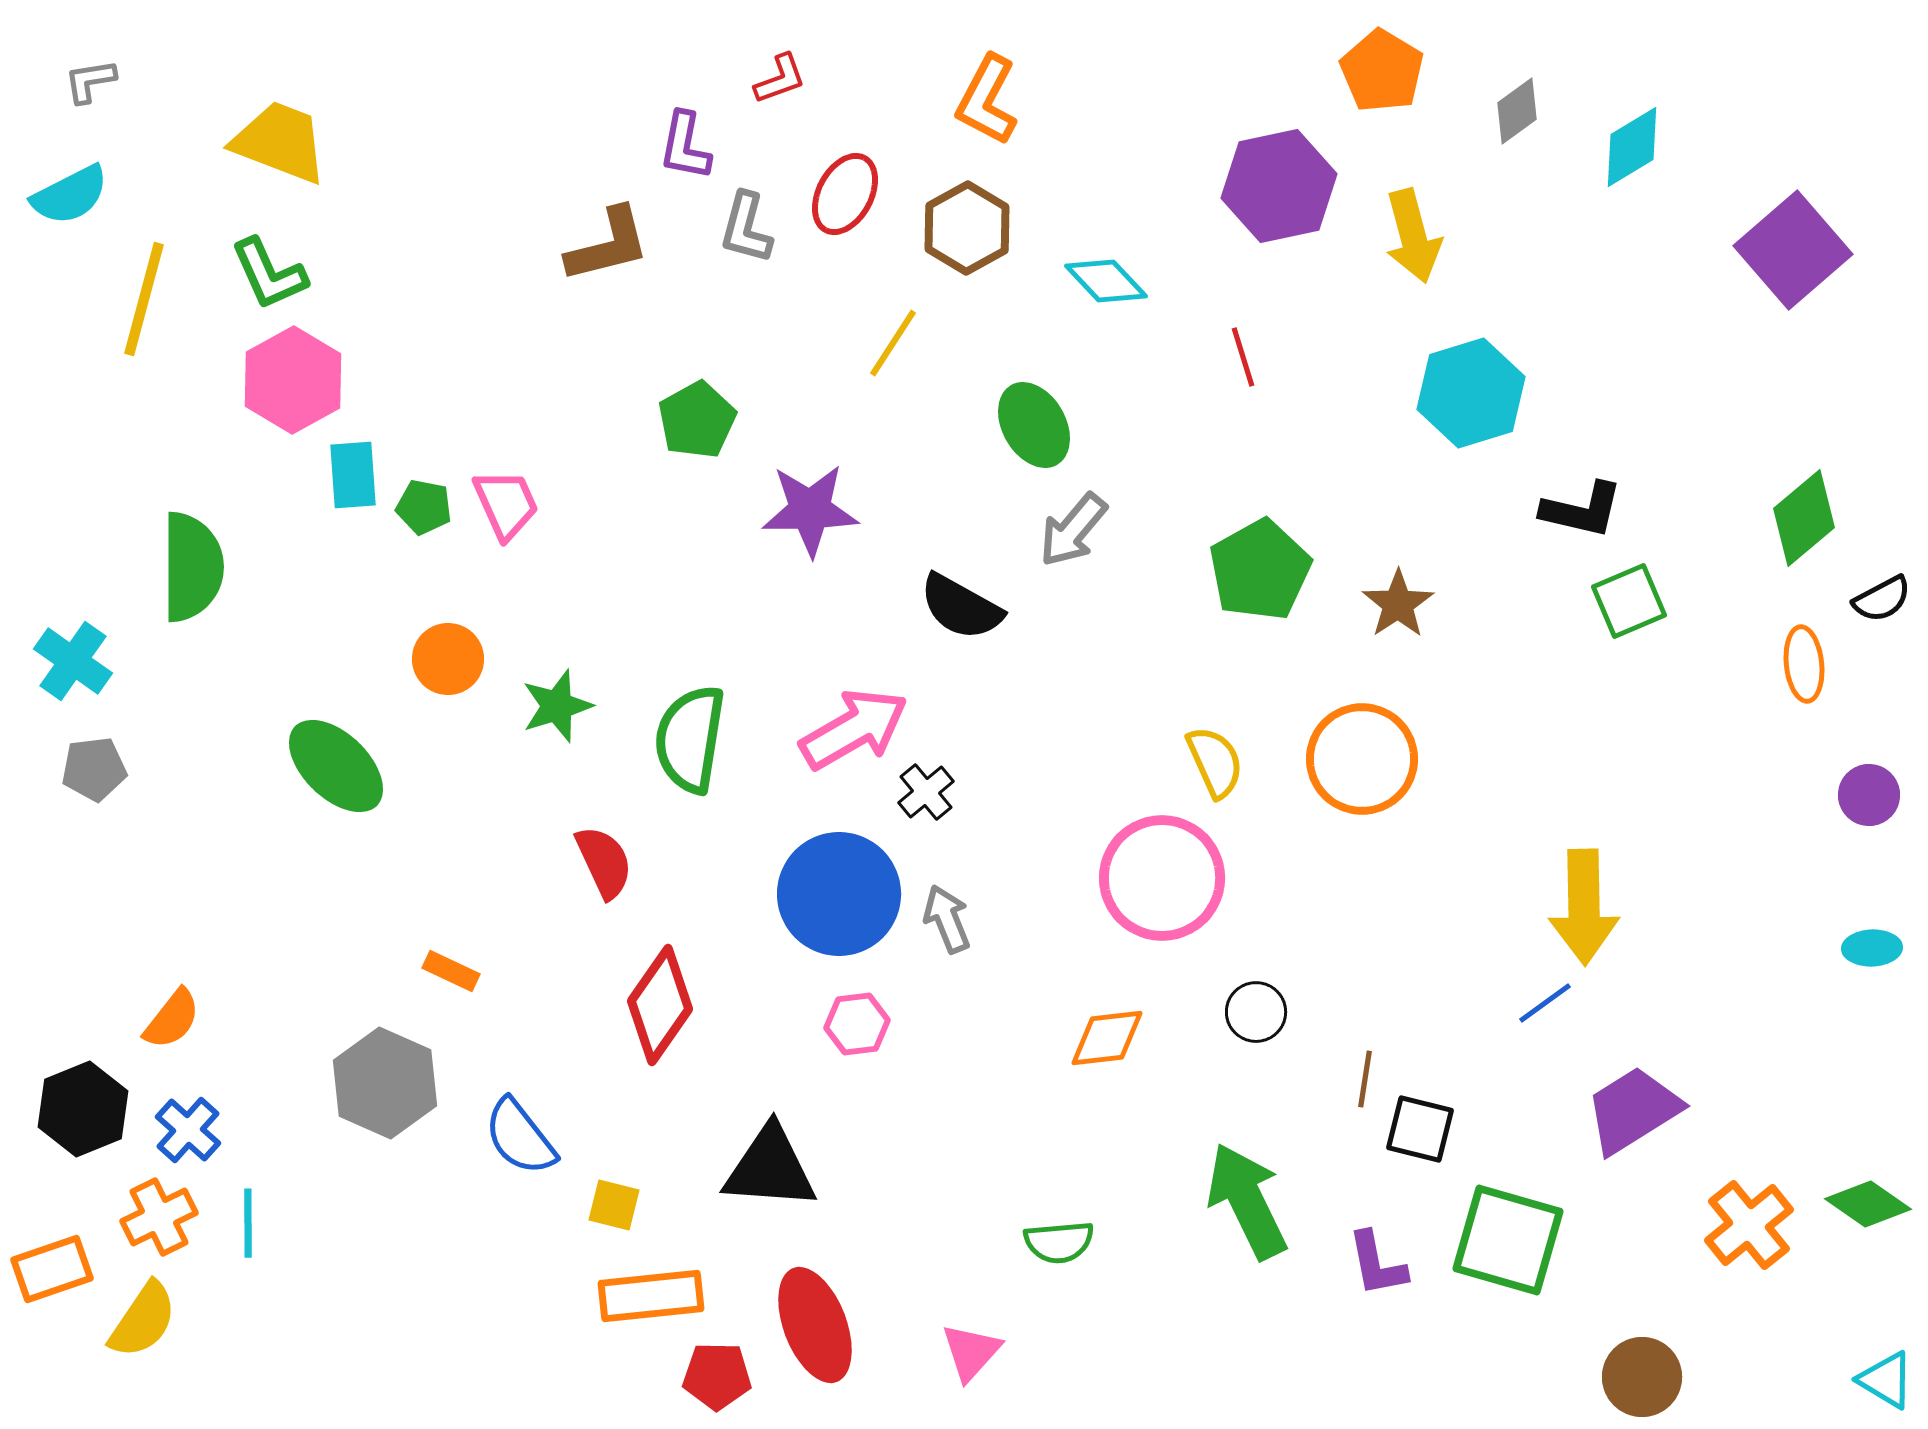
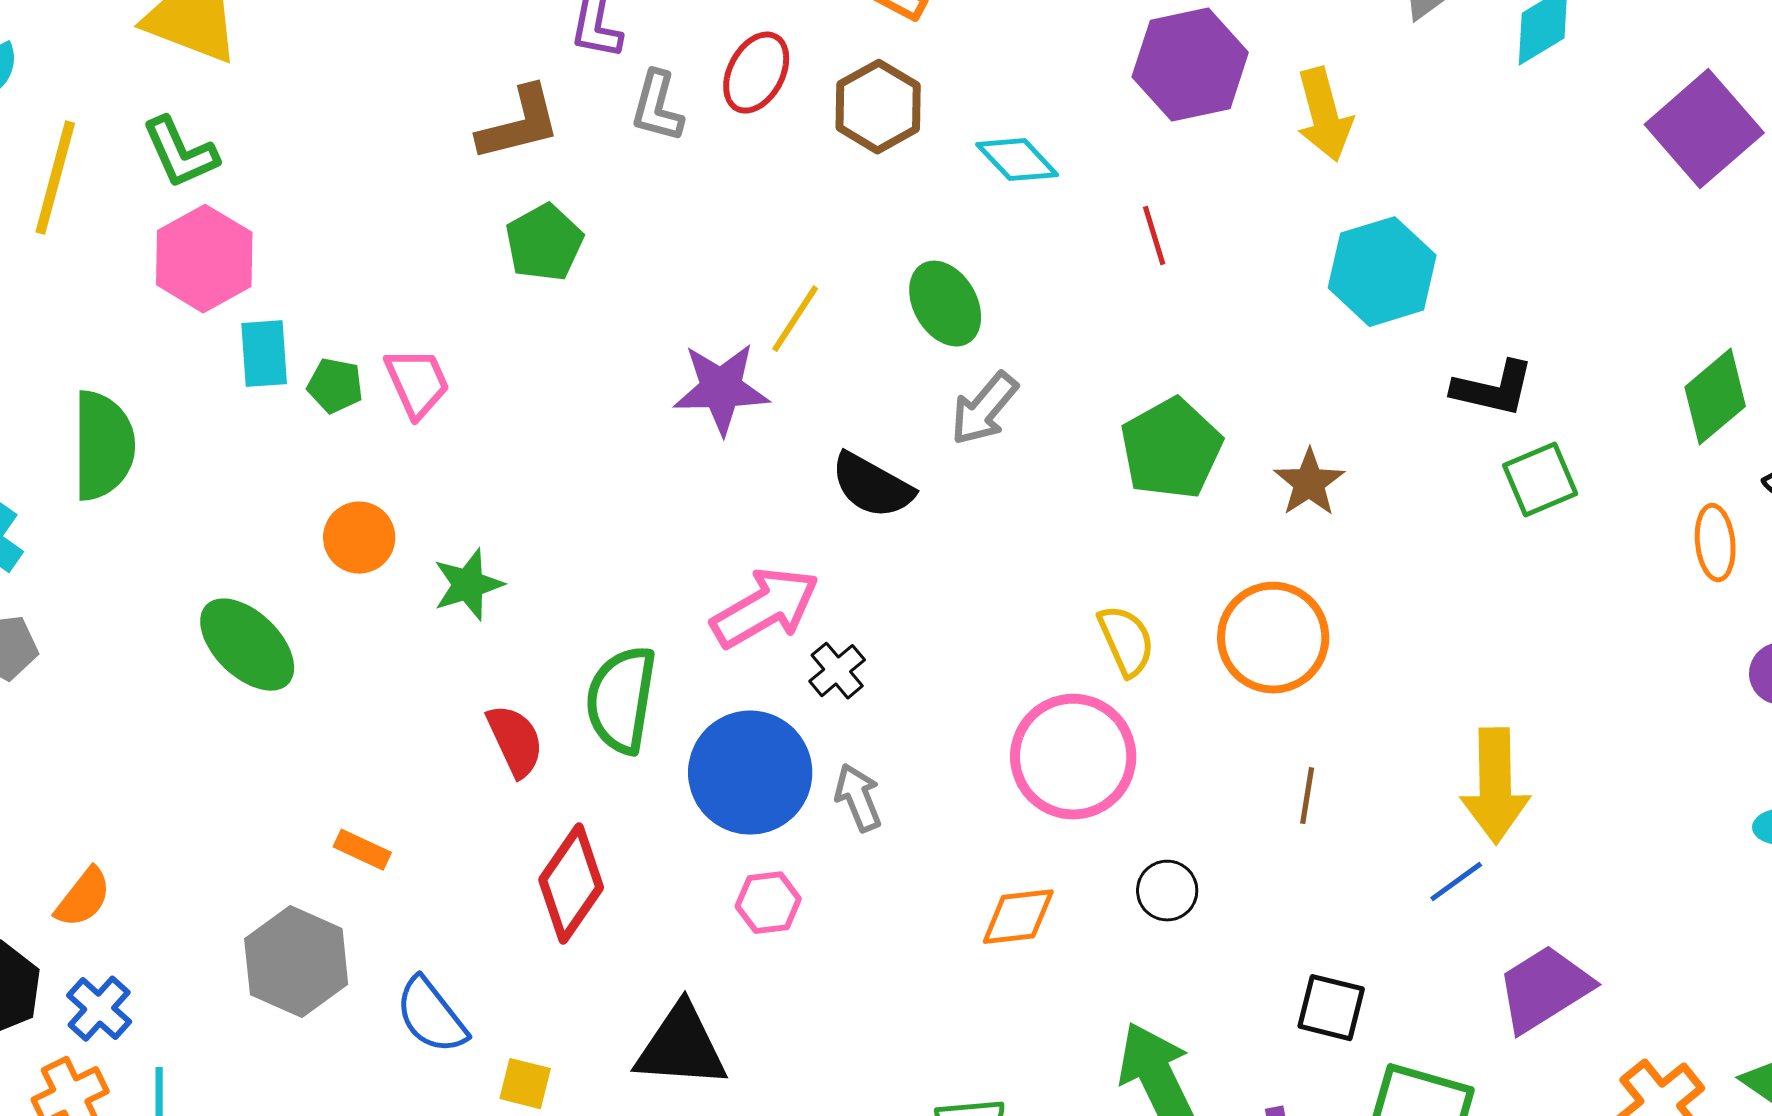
yellow line: (893, 343) -> (795, 319), moved
green pentagon: (697, 420) -> (544, 243), moved
green semicircle: (690, 739) -> (621, 700), moved
brown line: (1365, 1079) -> (1307, 796), moved

